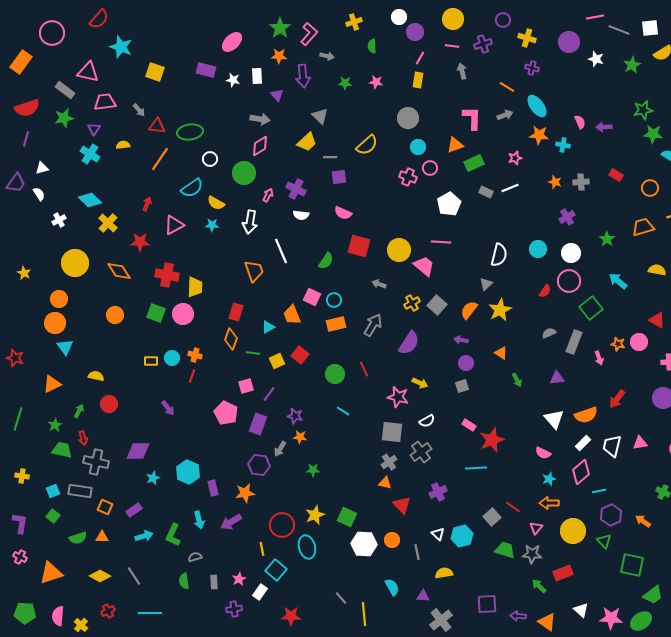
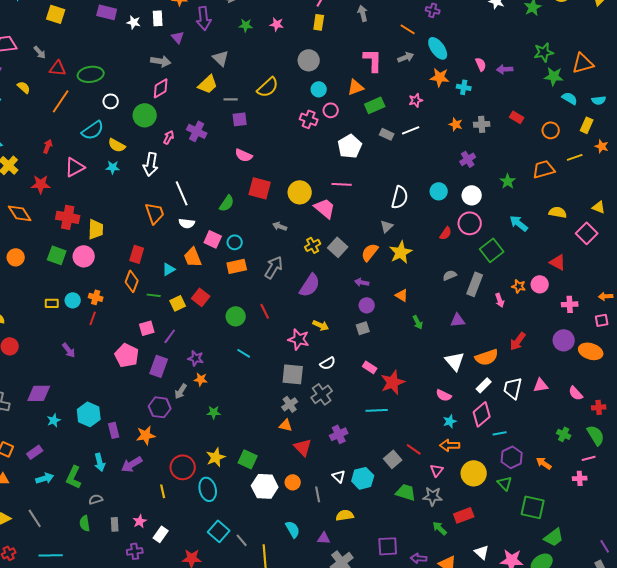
yellow semicircle: (123, 145) -> (24, 87), turned 48
white semicircle: (301, 215) -> (187, 223), moved
cyan square: (276, 570) -> (219, 531), moved

